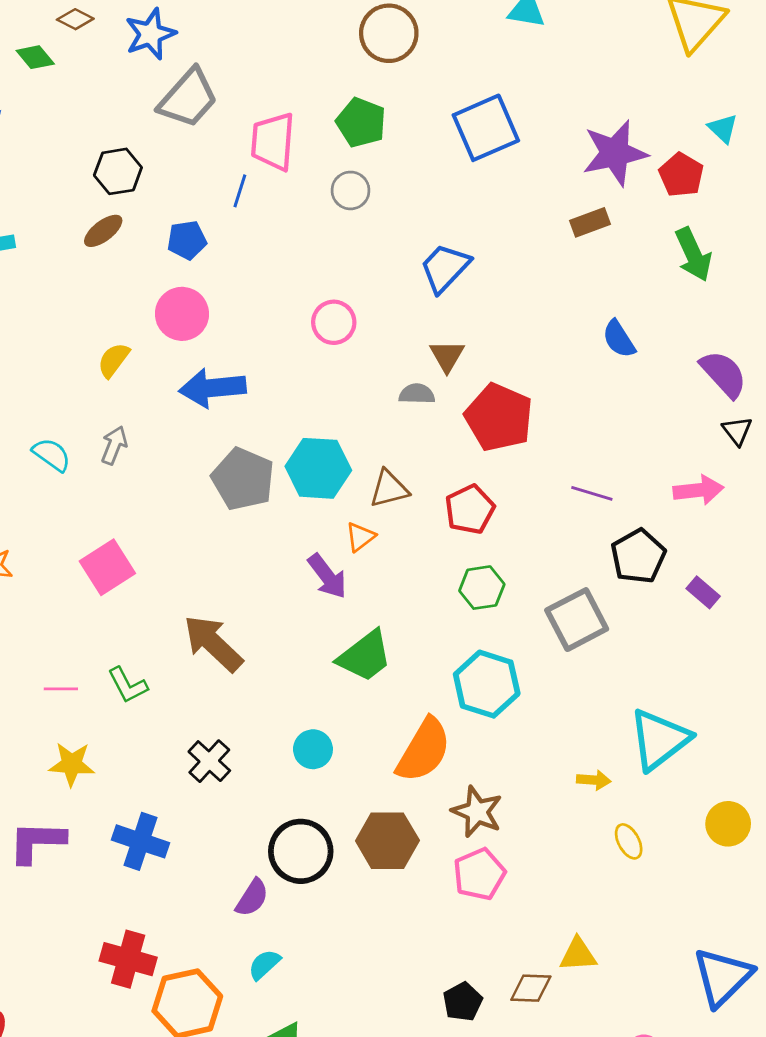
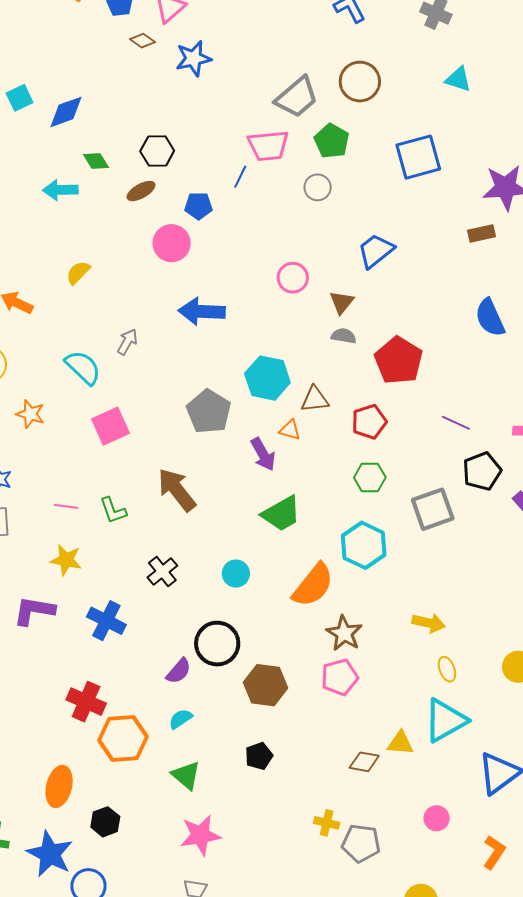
green diamond: (35, 57) -> (96, 161), moved
gray trapezoid: (188, 98) -> (297, 97), moved
pink trapezoid: (273, 142) -> (268, 146), turned -108
pink circle: (182, 314) -> (172, 243), moved
blue semicircle: (619, 339) -> (490, 318), size x1.4
brown triangle: (447, 356) -> (342, 302), moved
yellow semicircle: (113, 360) -> (78, 273), moved
cyan semicircle: (52, 455) -> (83, 367), moved, size x1.4
gray pentagon: (243, 479) -> (209, 412), moved
orange triangle: (360, 537) -> (290, 430), turned 45
cyan triangle: (659, 739) -> (445, 720), moved
yellow arrow: (594, 780) -> (429, 623), size x1.4
brown hexagon: (387, 841) -> (266, 685), moved
black pentagon: (463, 1002) -> (259, 756), moved

